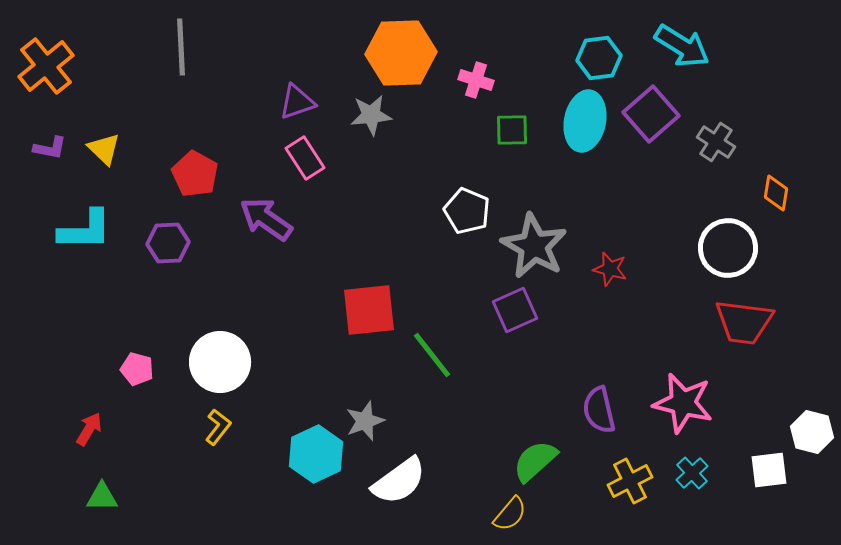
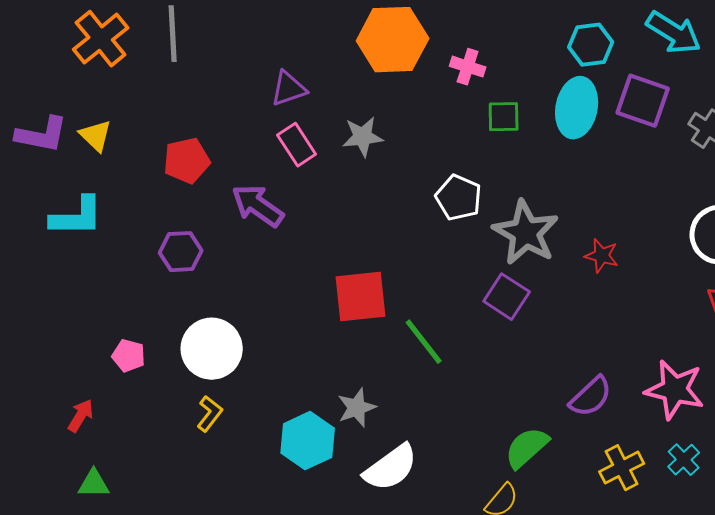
orange cross: (46, 66) -> (101, 39), moved
purple square: (651, 114) -> (643, 101), turned -30
gray star: (371, 115) -> (363, 137), moved
purple L-shape: (50, 148) -> (42, 135), size x1.6
red pentagon: (195, 174) -> (187, 161), turned 30
purple hexagon: (168, 243) -> (181, 252), moved
purple square: (515, 310) -> (507, 297), turned -33
purple semicircle: (599, 410) -> (591, 397), turned -120

